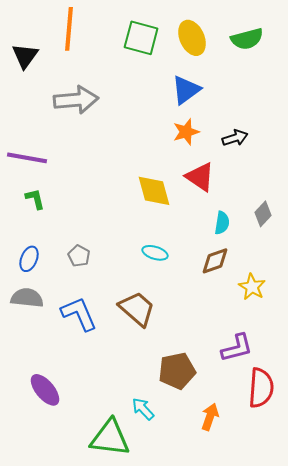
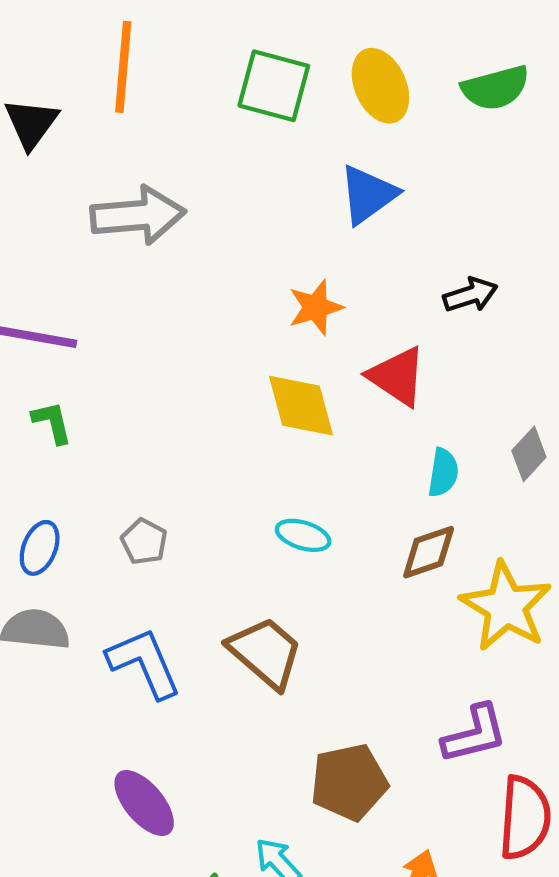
orange star: (186, 132) -> (316, 307), moved
yellow star: (252, 287) -> (506, 606), size x1.6
purple ellipse: (45, 390) -> (144, 803), moved

